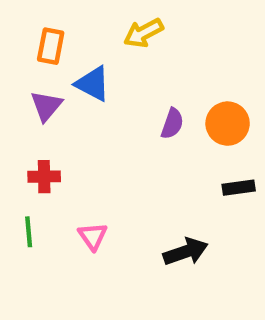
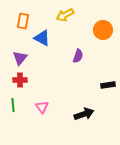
purple triangle: (46, 106) -> (20, 58), moved
orange circle: (228, 124) -> (103, 30), moved

